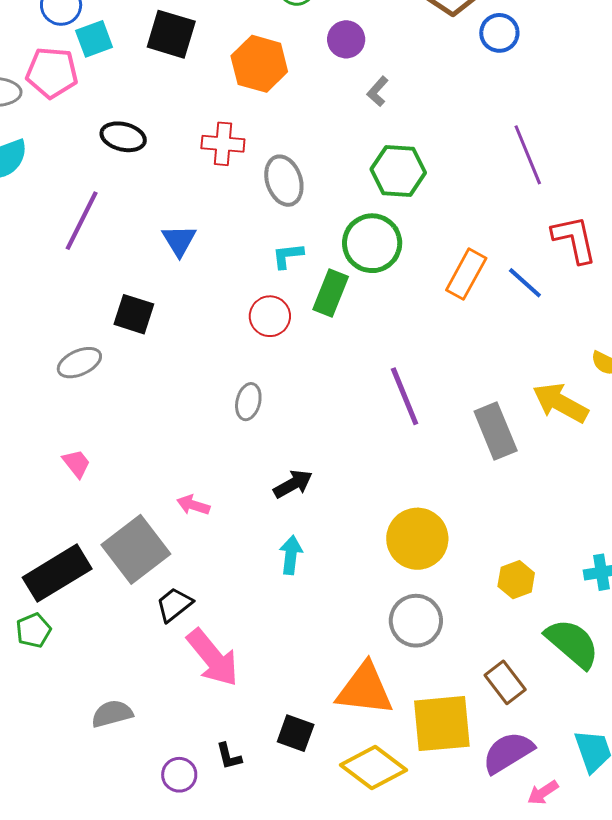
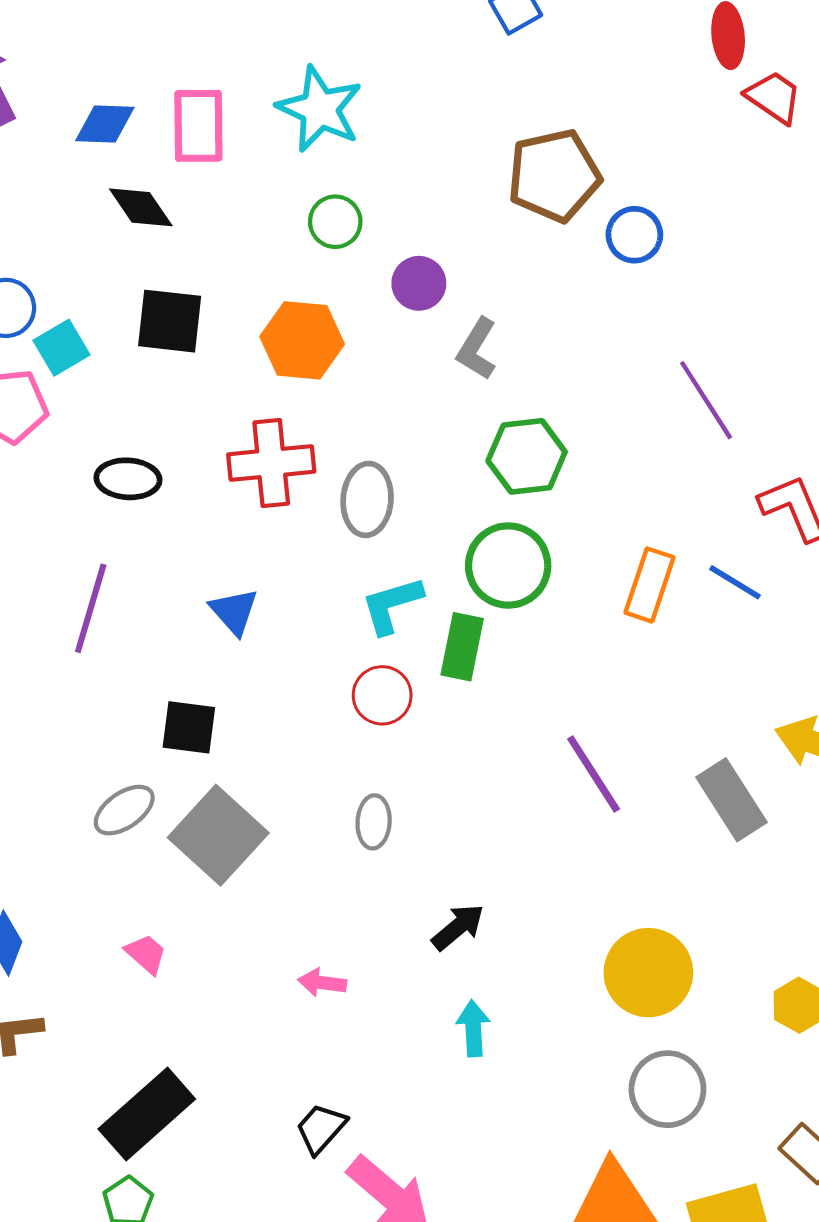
gray L-shape: (378, 91) -> (477, 349), size x1.4
red cross: (223, 144) -> (271, 463), size x1.4
gray ellipse: (284, 181) -> (367, 499), turned 33
cyan L-shape: (288, 256) -> (392, 605), size x1.4
gray square: (136, 549) -> (218, 835), moved

